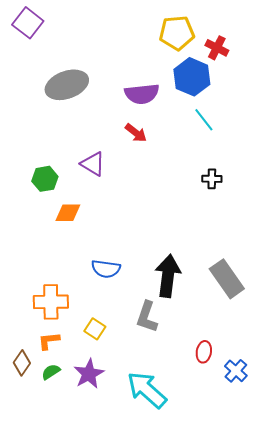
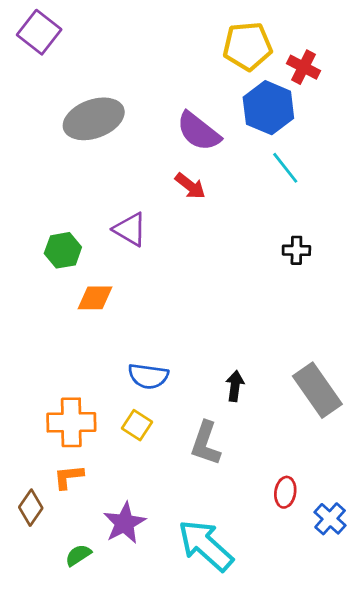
purple semicircle: (142, 94) -> (199, 131), turned 44
black arrow: (168, 276) -> (235, 386), size x0.5
yellow square: (95, 329) -> (137, 425), moved
green semicircle: (51, 372) -> (78, 555), moved

